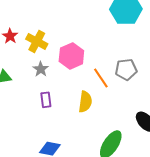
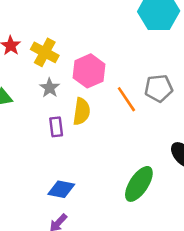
yellow semicircle: (85, 102) -> (82, 111), moved

